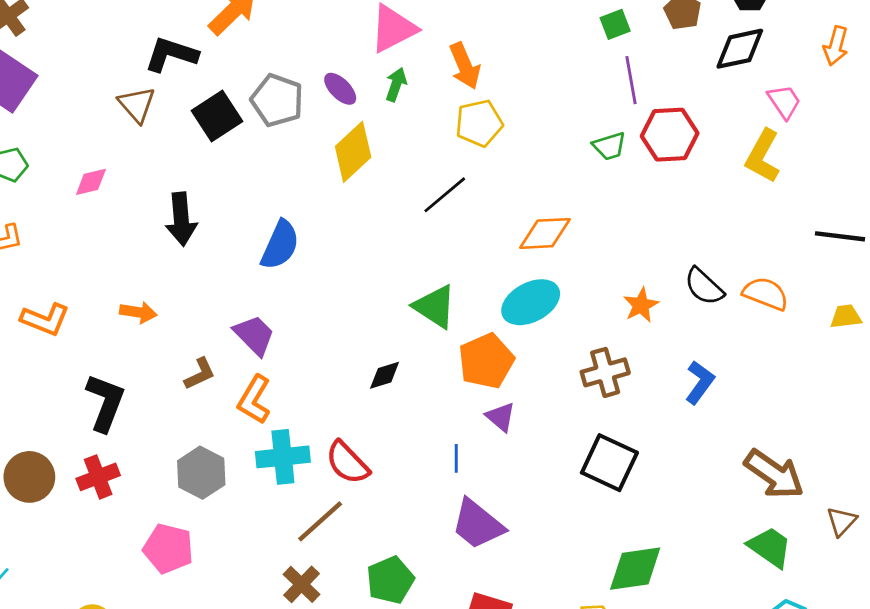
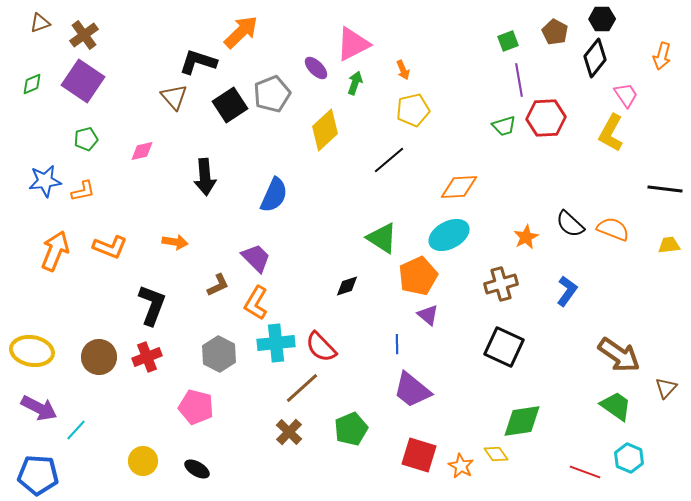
black diamond: (740, 49) -> (595, 58), turned -39
orange arrow: (465, 66) -> (403, 70), size x0.6
purple ellipse: (340, 89) -> (316, 68), moved
gray pentagon: (277, 100) -> (272, 94), turned 30

